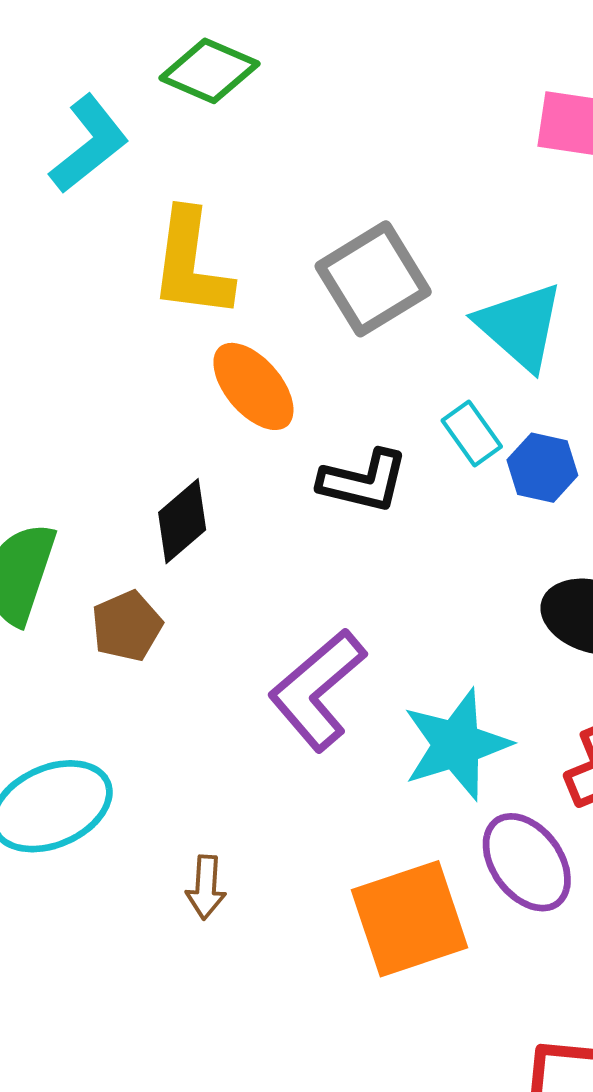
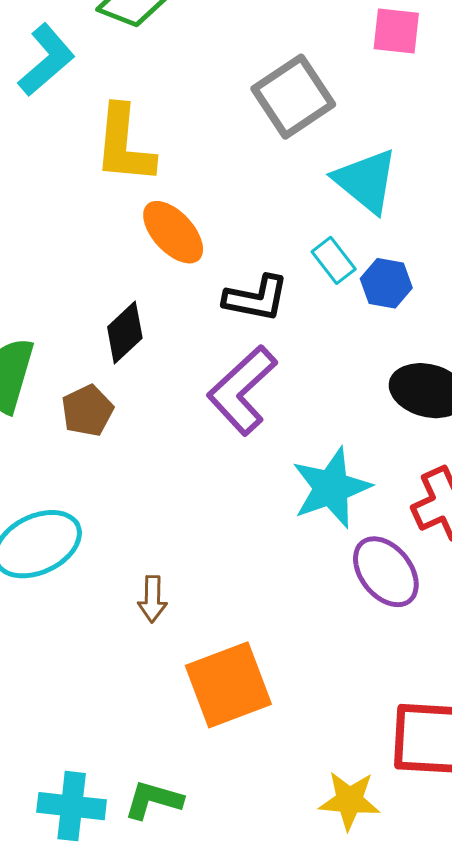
gray square: (373, 279) -> (293, 97), moved
purple L-shape: (317, 690) -> (242, 390), moved
orange square: (409, 919) -> (228, 685), moved

